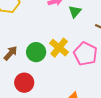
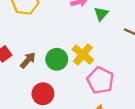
pink pentagon: (85, 54) -> (100, 80), moved

